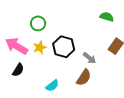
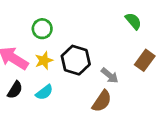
green semicircle: (107, 17) -> (133, 21), turned 32
cyan semicircle: (52, 86) -> (44, 92), moved

